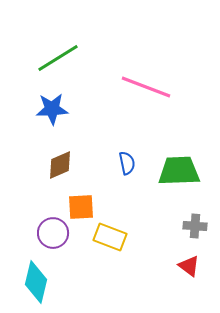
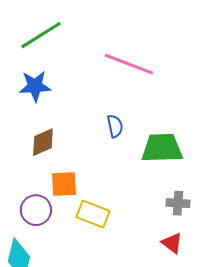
blue semicircle: (127, 163) -> (115, 126), moved

